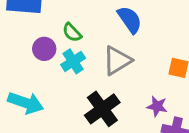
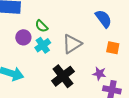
blue semicircle: (130, 20) -> (103, 19), moved

